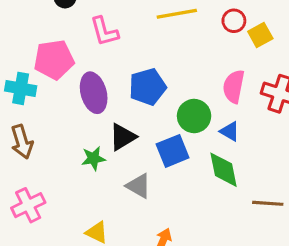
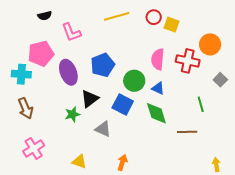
yellow square: (260, 35) -> (171, 25), turned -35
blue square: (173, 151) -> (123, 104), turned -35

